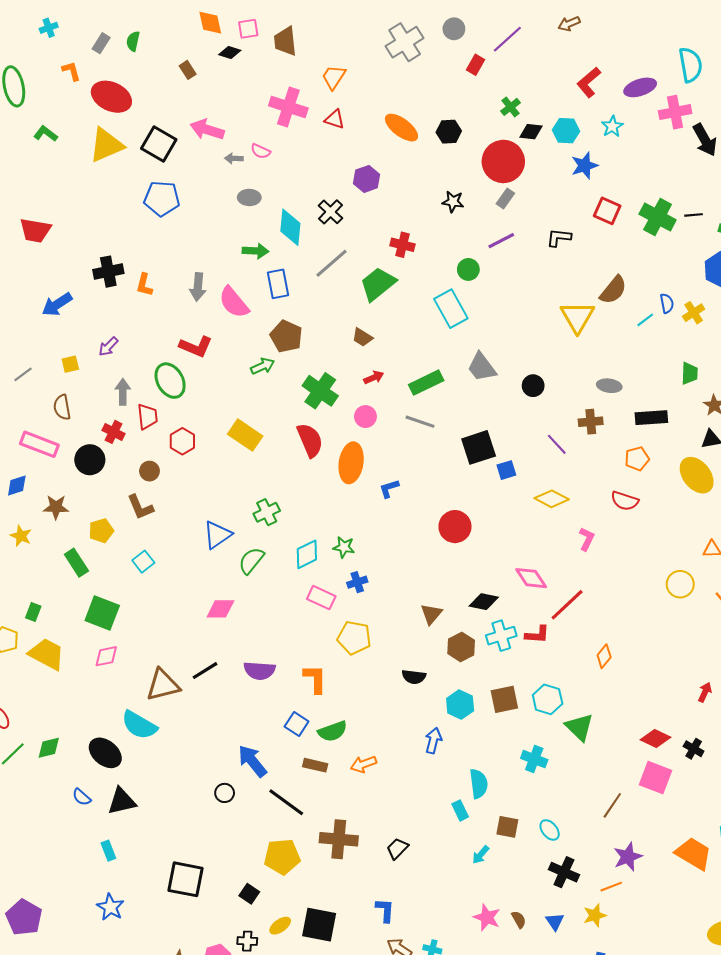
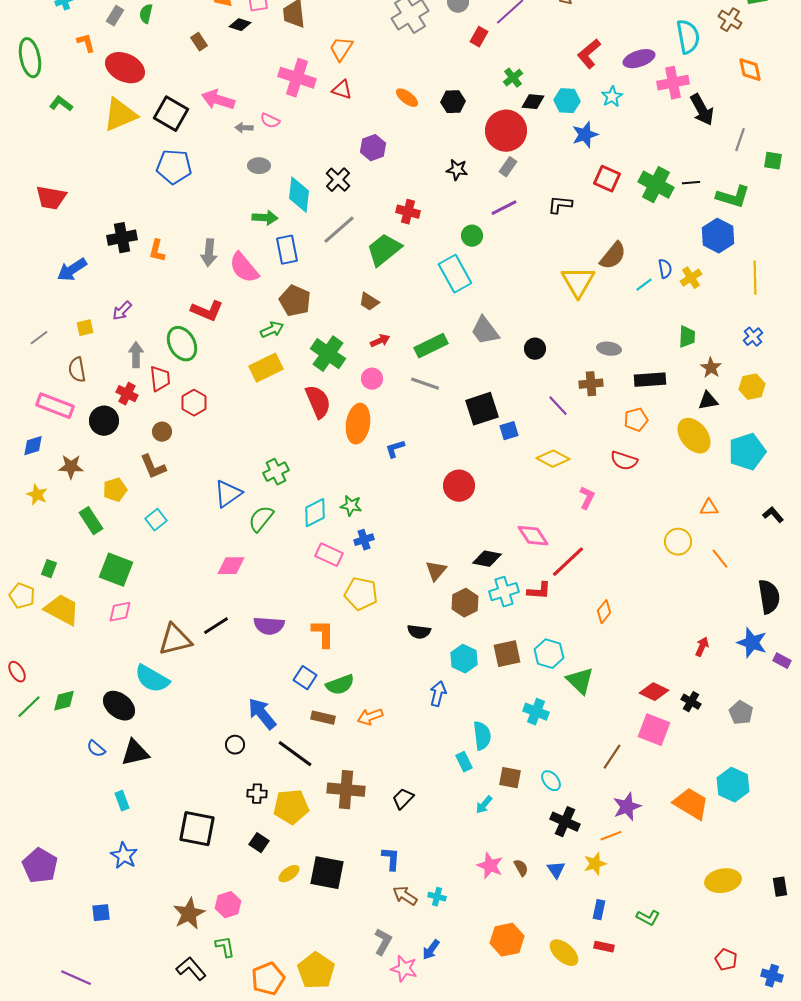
orange ellipse: (401, 128) -> (407, 98), size x0.7
yellow rectangle: (245, 435) -> (266, 368), moved, turned -60
black cross: (247, 941) -> (257, 794), moved

